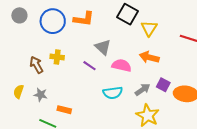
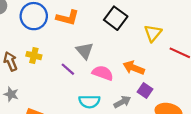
yellow triangle: (149, 28) -> (153, 33), moved
purple square: (163, 85) -> (145, 91), moved

